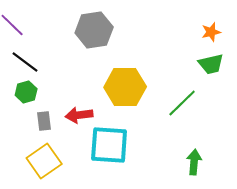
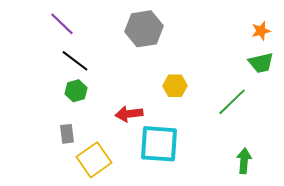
yellow hexagon: (125, 87) -> (175, 86), size x0.6
gray rectangle: (44, 121) -> (67, 134), moved

